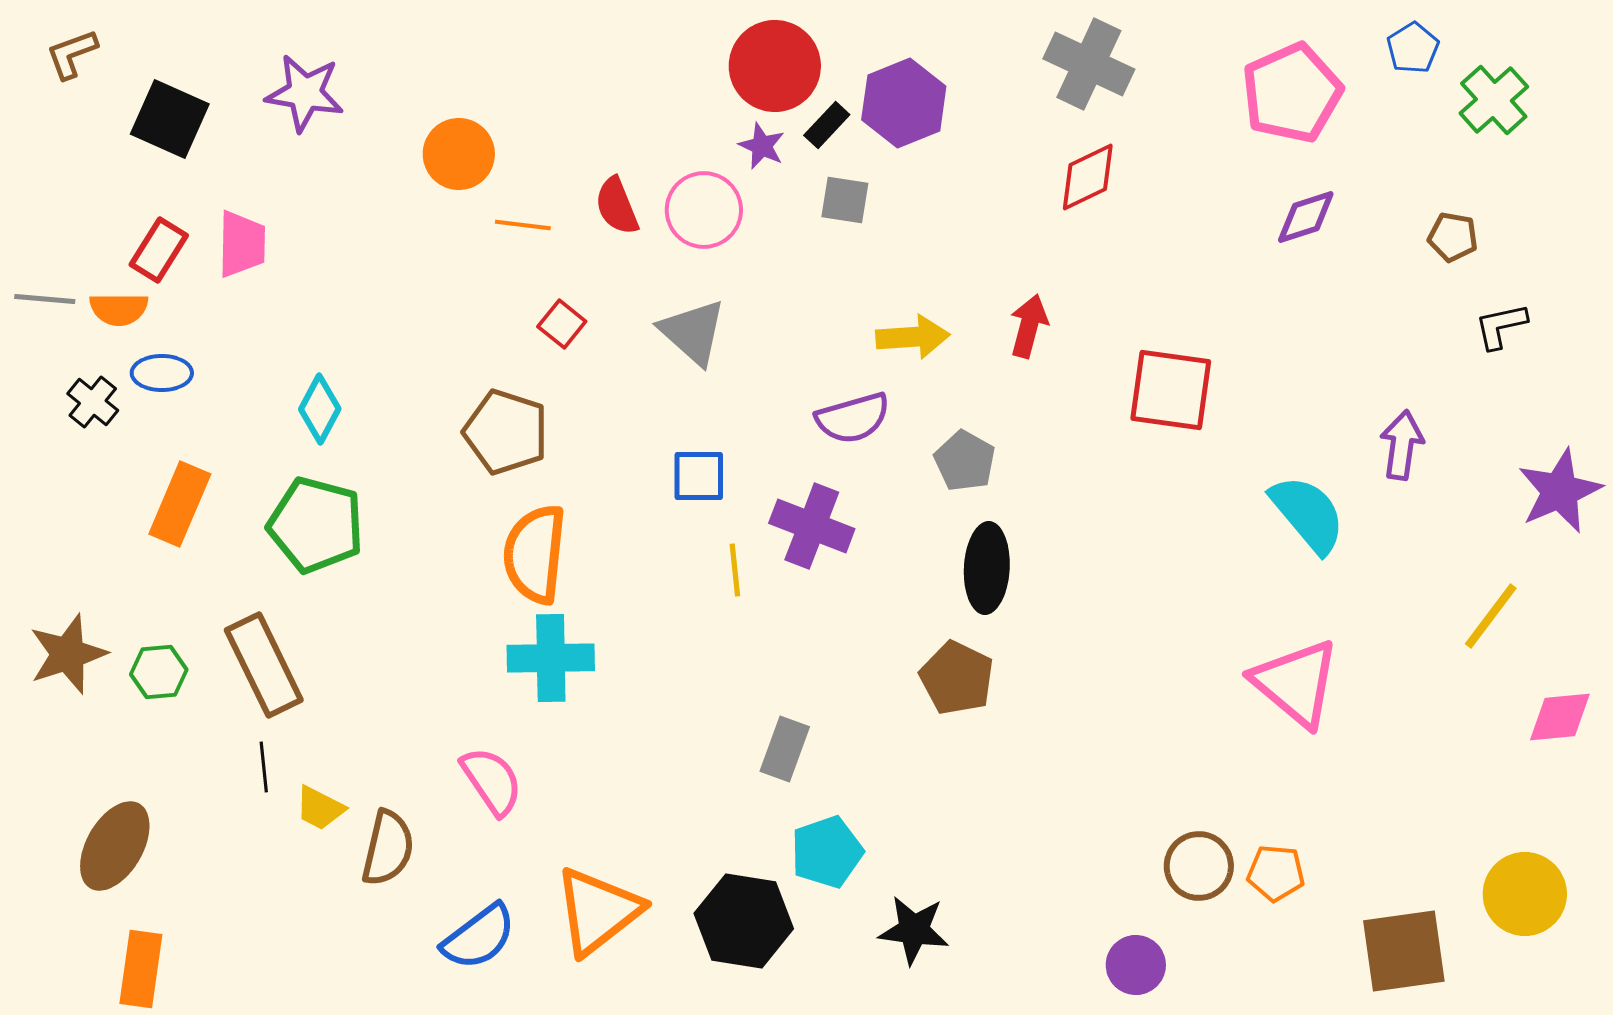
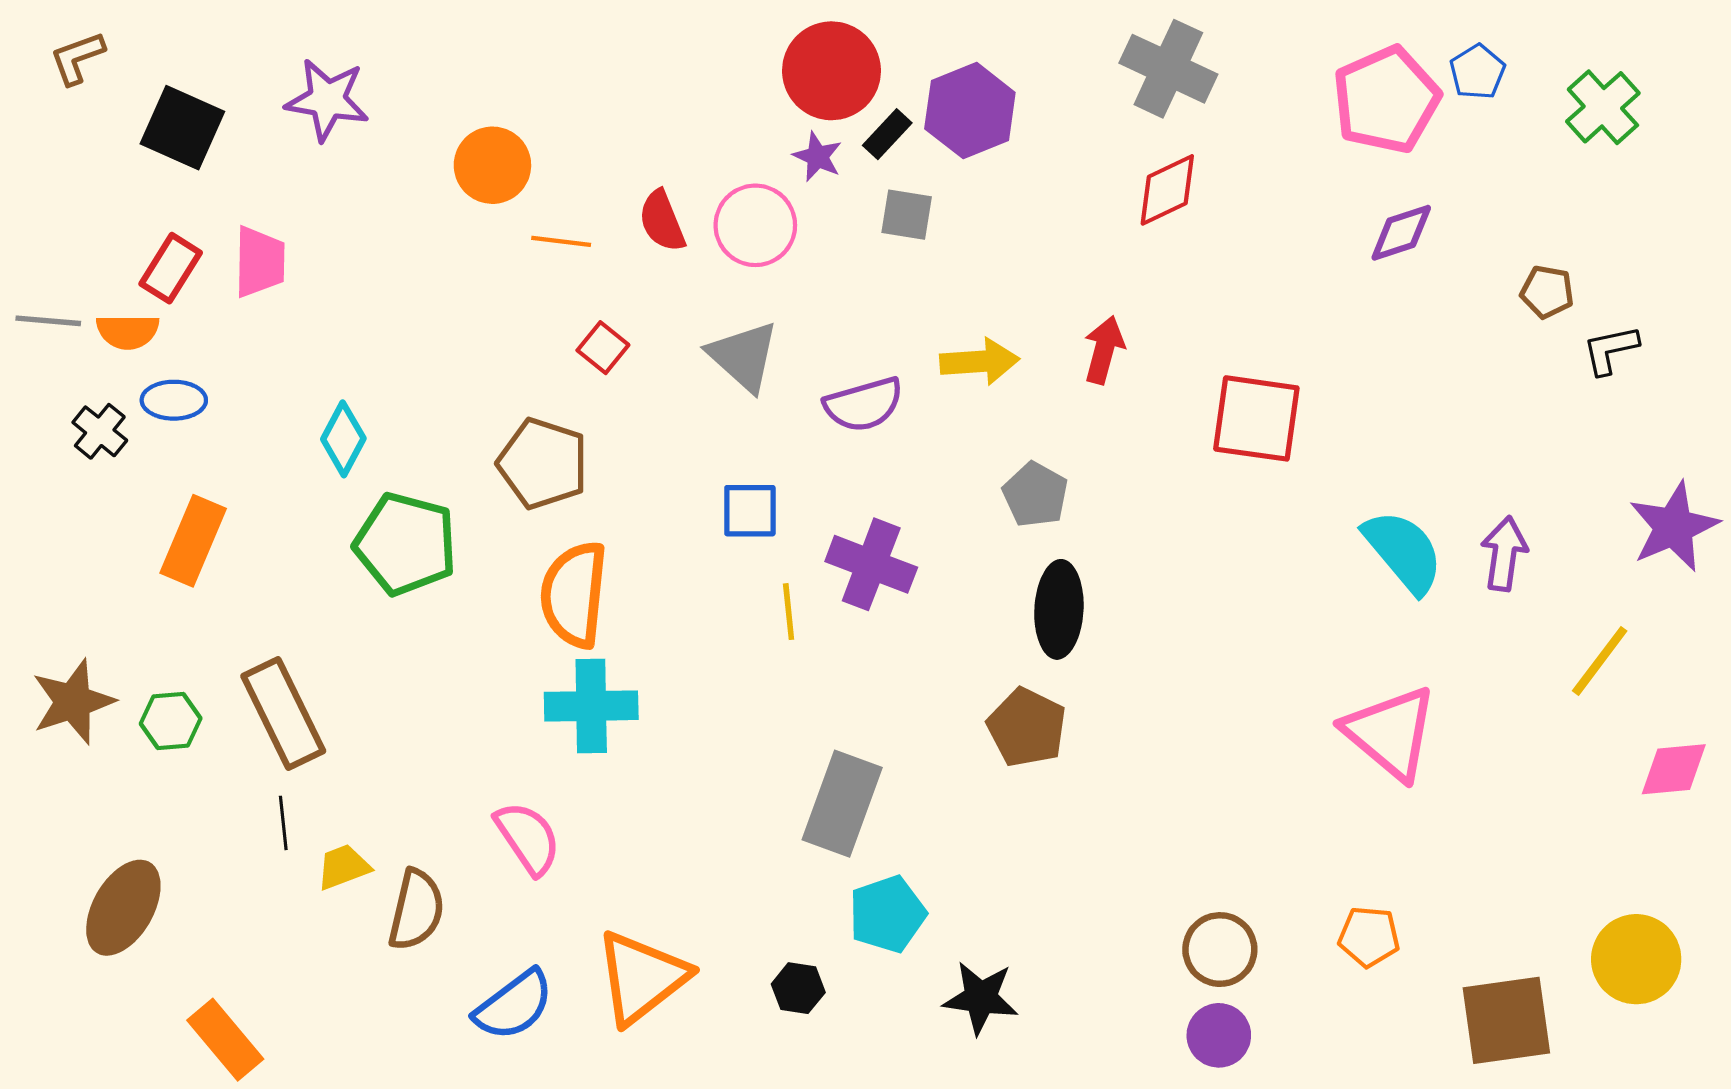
blue pentagon: (1413, 48) -> (1477, 72), moved
brown pentagon: (1453, 237) -> (1547, 292), moved
purple semicircle: (853, 418) -> (864, 404), moved
purple arrow: (1402, 445) -> (1504, 554), moved
green pentagon: (316, 525) -> (406, 544), moved
gray rectangle: (785, 749) -> (842, 804), size x1.5
yellow trapezoid: (320, 808) -> (343, 867), turned 132
brown circle: (1199, 866) -> (1220, 950), moved
black hexagon: (744, 921) -> (798, 988), size x0.5
orange rectangle: (141, 969) -> (225, 1040), moved, turned -48

